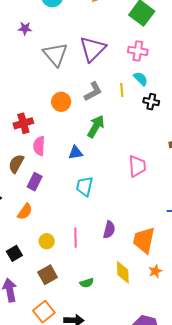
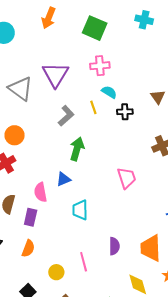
orange circle: (61, 102) -> (15, 135), moved
pink semicircle: (39, 146) -> (40, 192), moved

